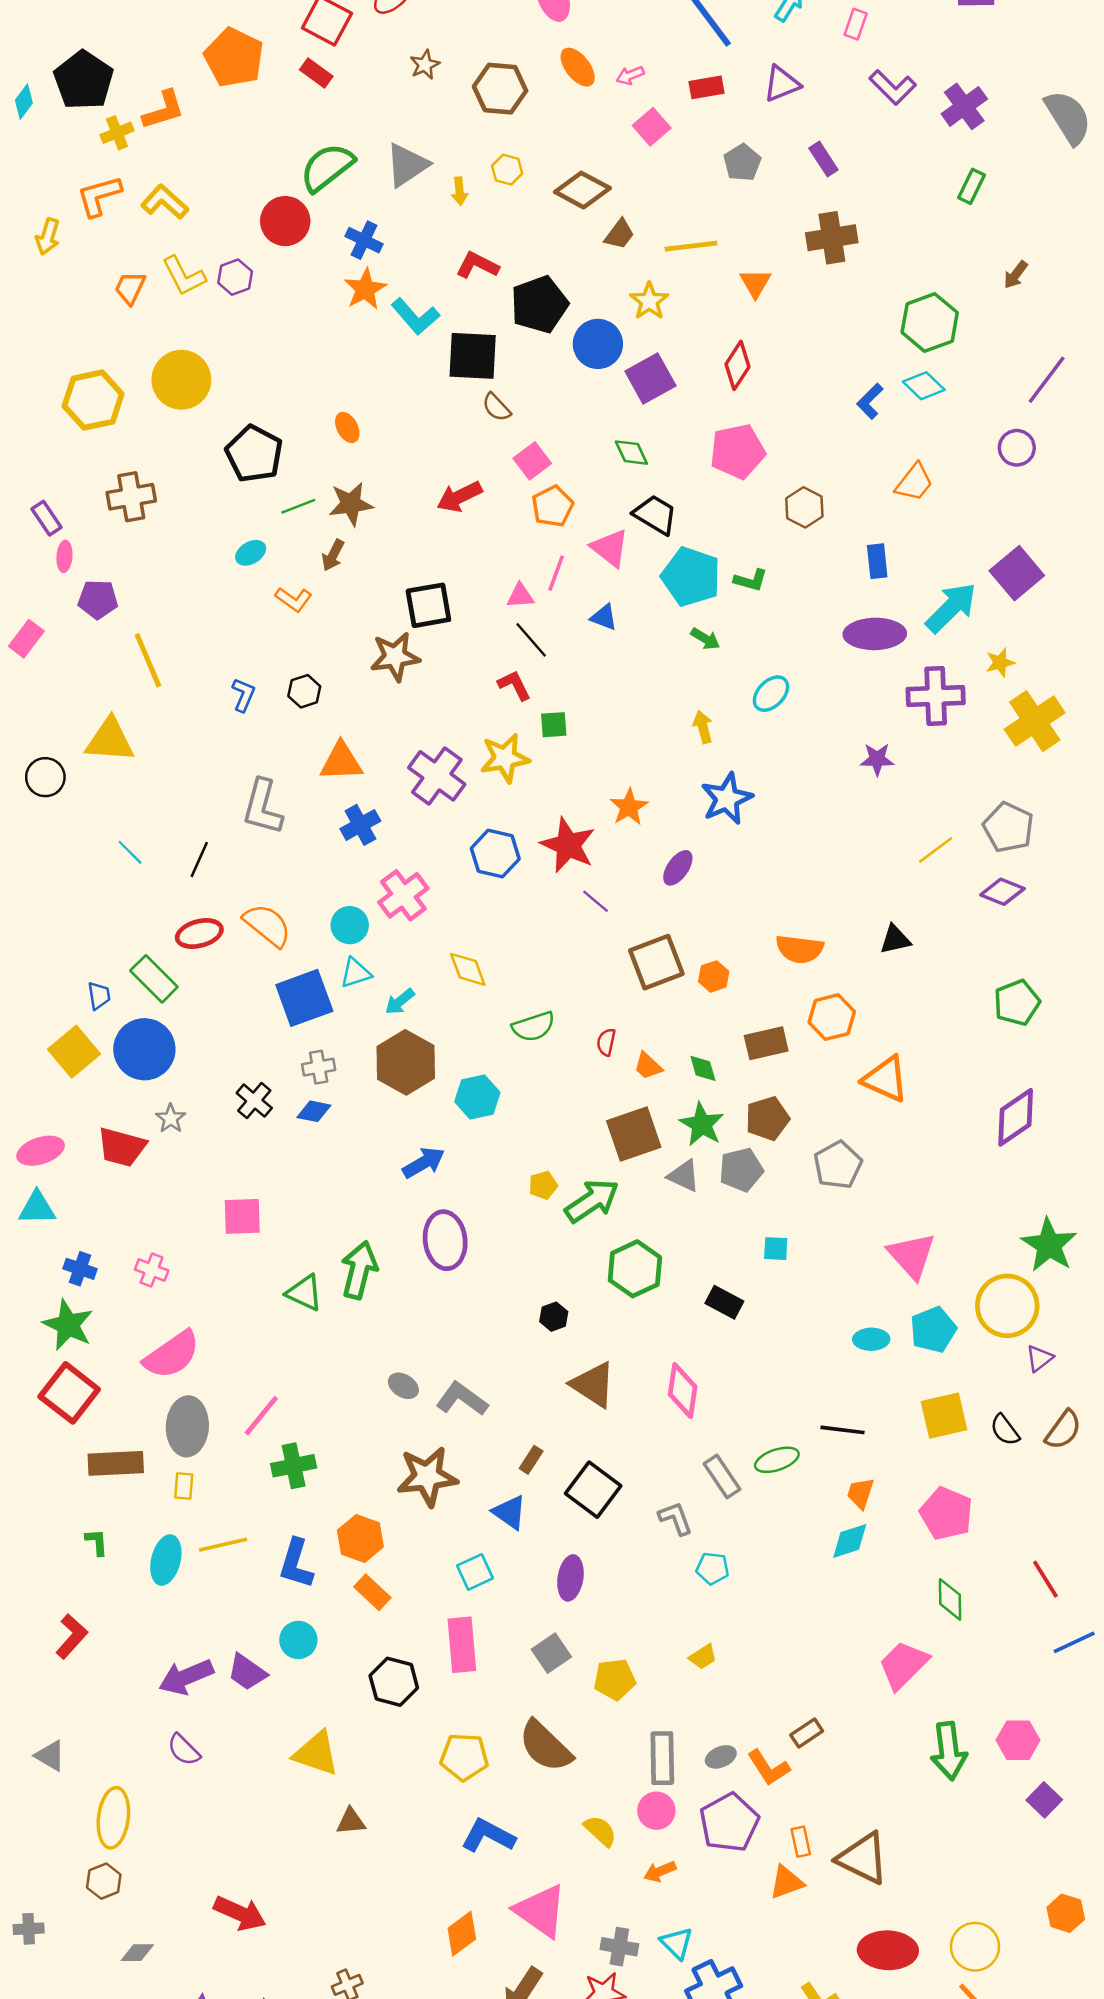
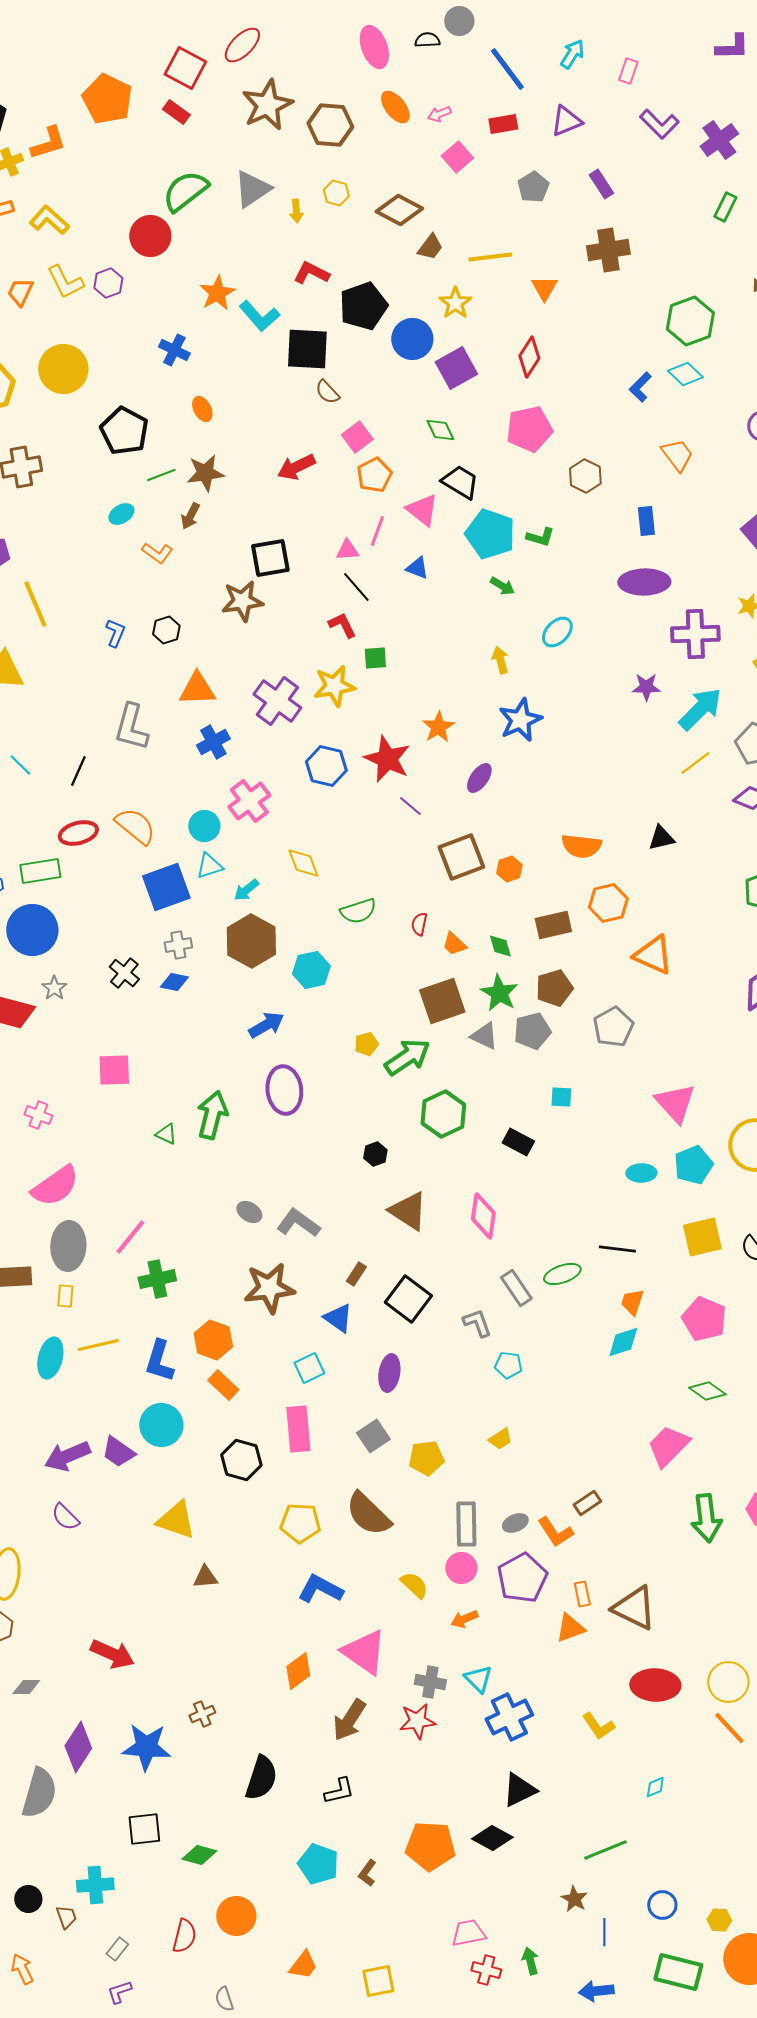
brown star: (425, 65) -> (267, 105), size x2.0
blue cross: (364, 240) -> (174, 350), moved
orange trapezoid: (914, 482) -> (677, 455), turned -75
cyan arrow: (951, 608) -> (700, 709), moved
green rectangle: (154, 979) -> (40, 871), turned -54
green triangle: (304, 1293) -> (166, 1134), size x0.7
green diamond: (950, 1599) -> (707, 1391), turned -54
cyan circle: (298, 1640) -> (161, 1425), size x1.4

